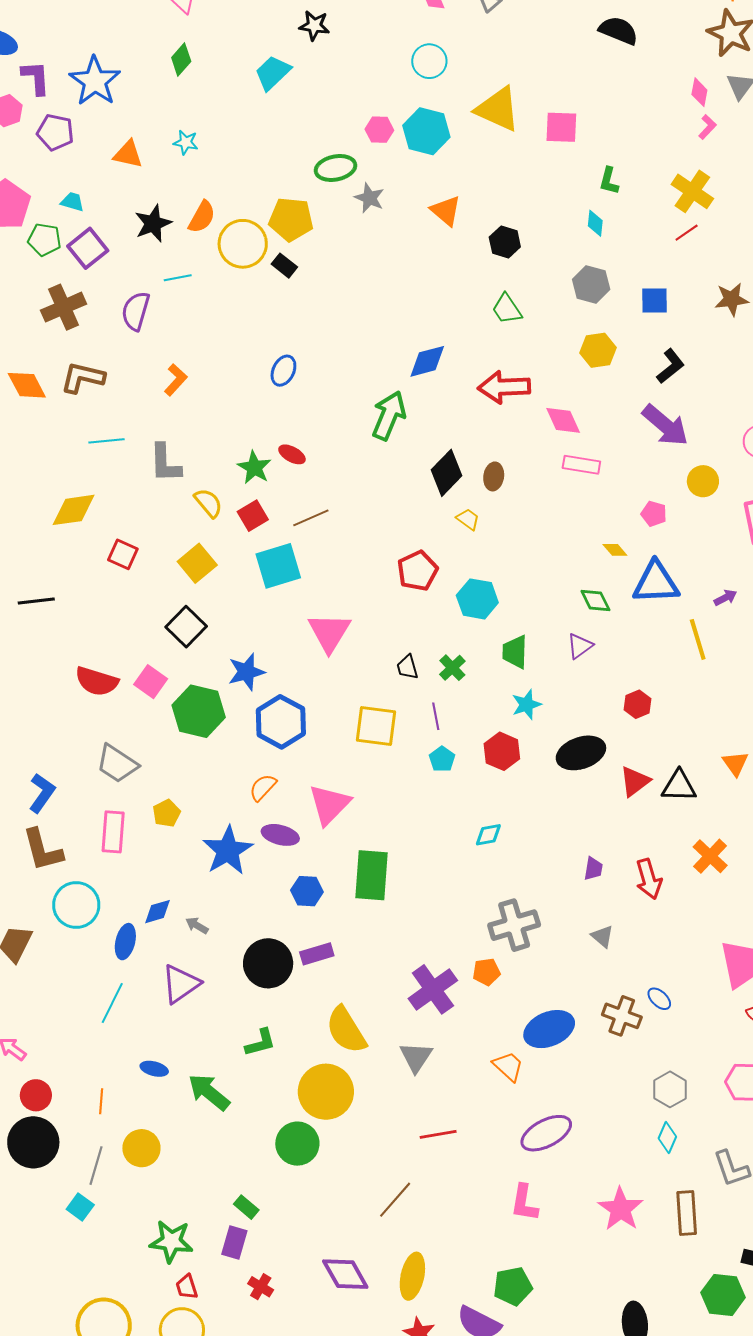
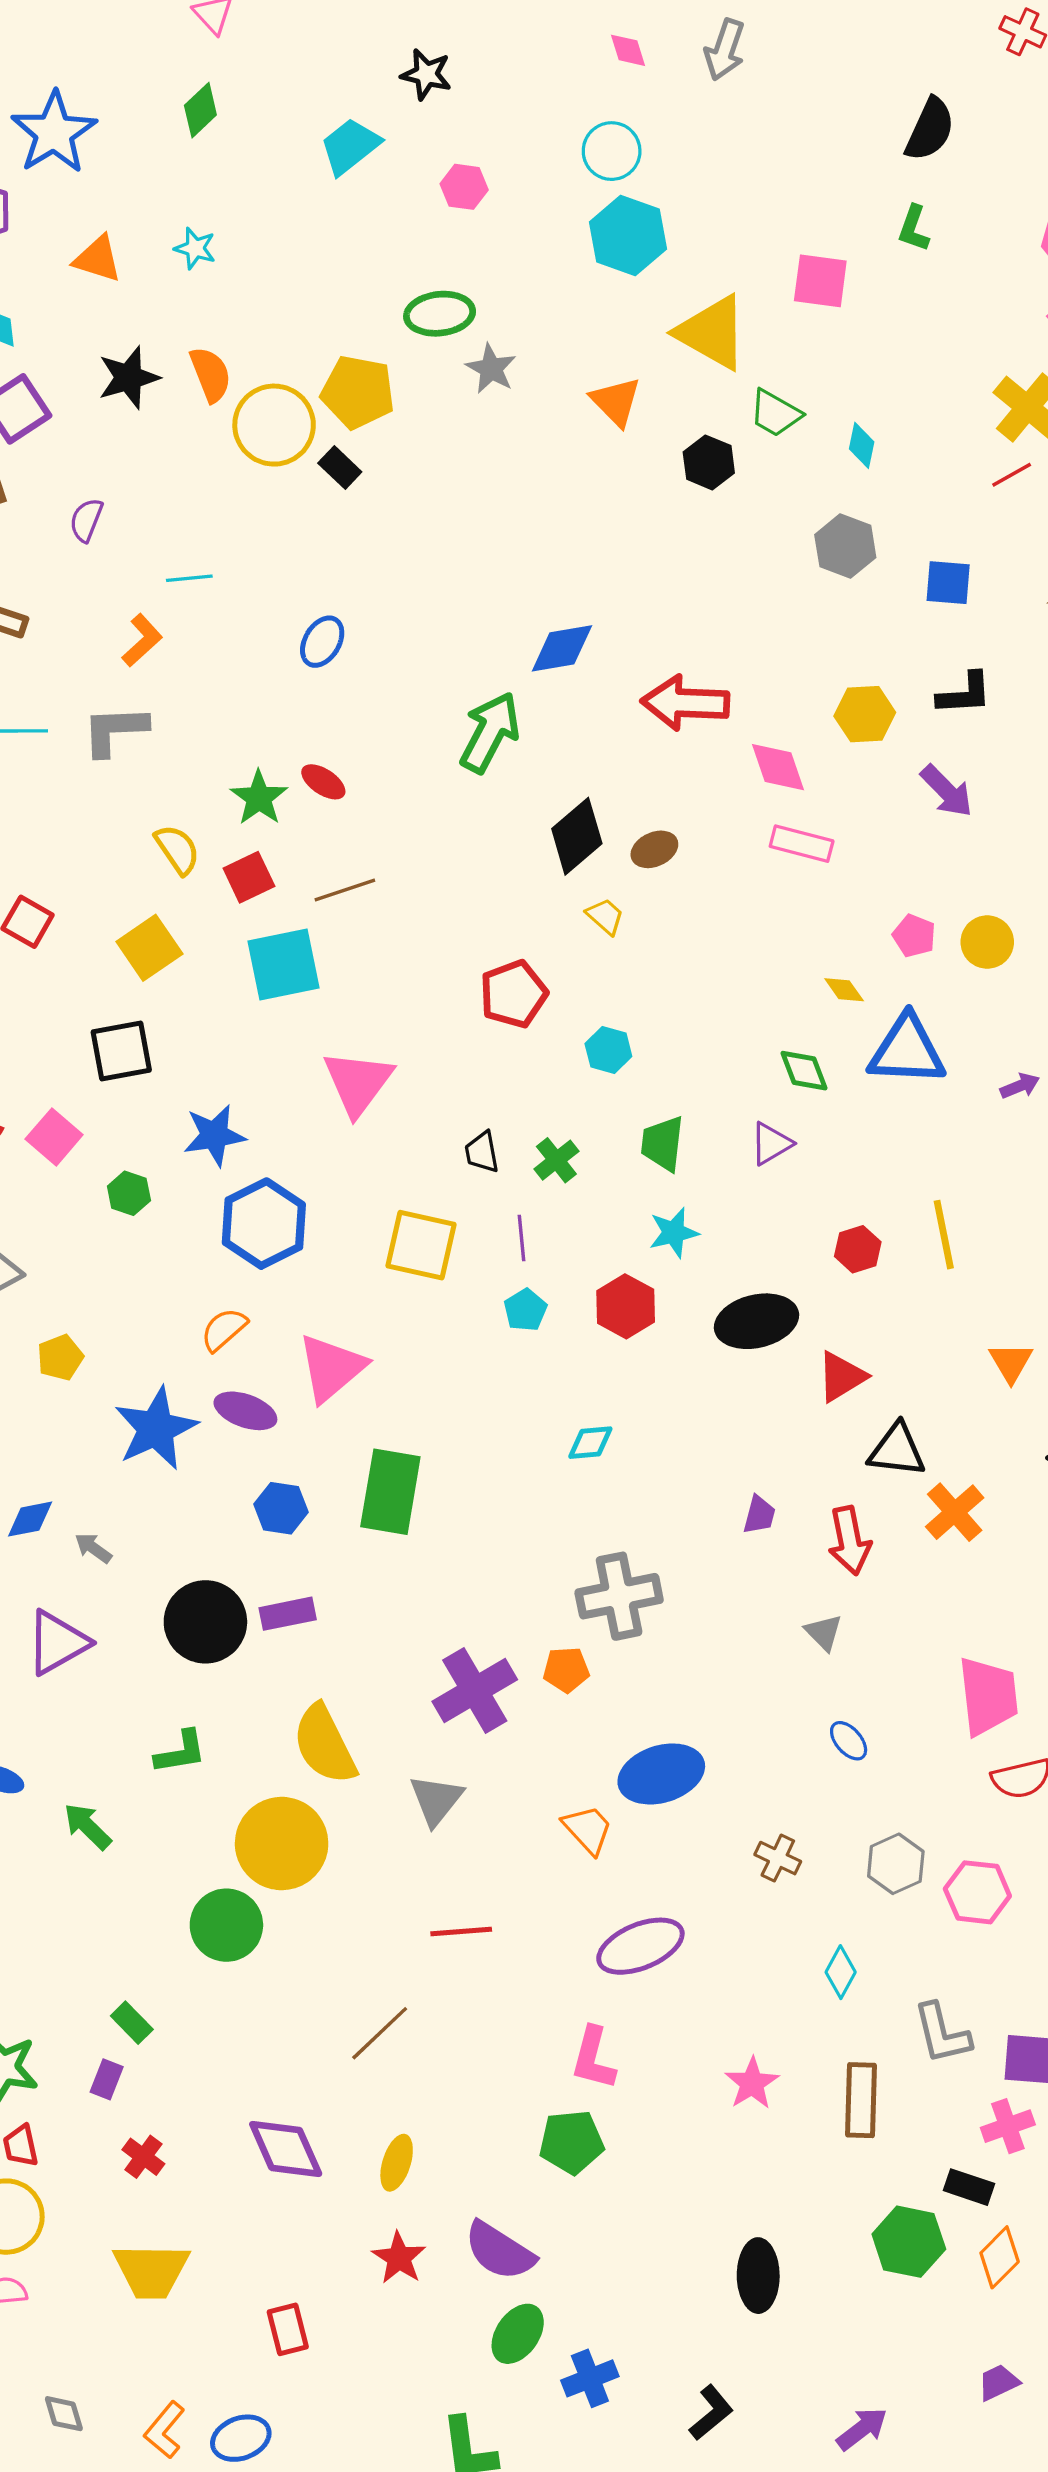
black semicircle: (619, 31) -> (930, 129), turned 87
yellow triangle: (498, 109) -> (712, 333), moved
pink hexagon: (379, 130) -> (464, 187), moved
cyan hexagon: (426, 131) -> (628, 235), moved
green L-shape: (609, 181) -> (914, 228), moved
orange semicircle: (202, 217) -> (211, 374), turned -56
cyan line: (178, 278) -> (189, 578), moved
green trapezoid: (507, 309) -> (775, 413), moved, turned -32
purple semicircle: (136, 311) -> (86, 520), size x0.7
yellow hexagon: (598, 350) -> (865, 714), moved
black L-shape: (671, 366) -> (964, 694), turned 30
purple arrow: (665, 425) -> (947, 791), size x0.7
gray L-shape: (165, 463) -> (115, 730), moved, turned 84
brown ellipse: (494, 476) -> (654, 849), turned 52
yellow circle: (703, 481) -> (987, 942), moved
cyan hexagon: (477, 599) -> (608, 1050), size x0.7
black square: (186, 627) -> (121, 1051), turned 30
yellow line: (698, 639) -> (944, 1235), moved
green hexagon: (199, 711) -> (129, 1193), size x0.5
black triangle: (679, 786) -> (897, 1450), moved
gray triangle: (602, 936) -> (824, 1632), moved
brown cross: (622, 1016) -> (778, 1858), moved, size x0.7
gray hexagon: (670, 1089) -> (896, 1864), moved
green arrow: (209, 1092) -> (87, 1826), size x0.7
pink star: (621, 1209) -> (752, 2083), size x0.7
purple rectangle: (234, 1242) -> (107, 2079), size x0.7
yellow ellipse: (412, 1276) -> (397, 2163), size x0.7
green pentagon: (513, 1286) -> (571, 2142), moved

